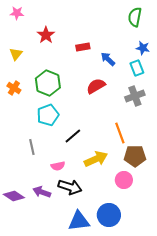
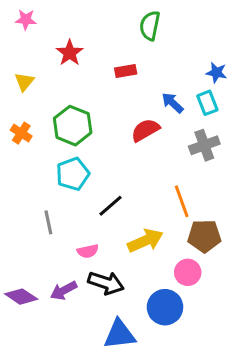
green semicircle: (135, 17) -> (150, 26), moved
blue arrow: (108, 59) -> (173, 103), moved
purple arrow: (42, 192) -> (64, 291), turned -48
blue circle: (109, 215) -> (165, 307), moved

